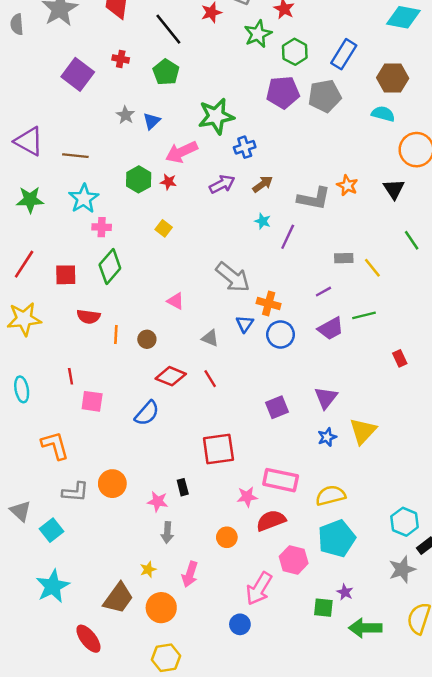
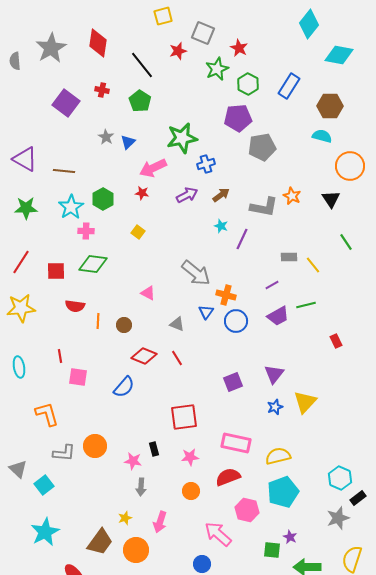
gray pentagon: (325, 96) -> (262, 147), moved
green hexagon: (139, 179) -> (103, 199), moved
green diamond: (110, 267) -> (93, 264), turned 56
pink star: (247, 497) -> (190, 457), moved
pink arrow: (259, 589) -> (218, 534), turned 100

